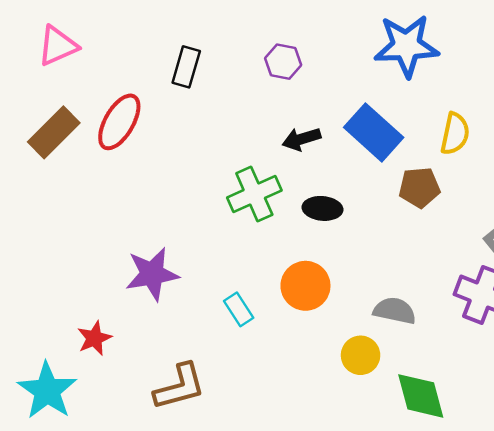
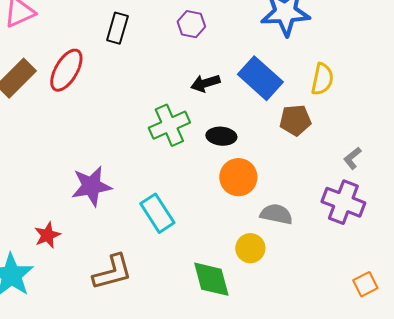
orange circle: (305, 286) -> (238, 177), moved
cyan rectangle: (239, 309) -> (157, 213), size x1.5
green diamond: (421, 396) -> (211, 279), moved

